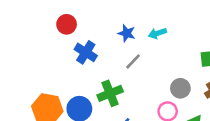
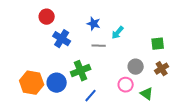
cyan arrow: (157, 33) -> (118, 33), moved, turned -32
gray line: (133, 61) -> (99, 46), turned 48

